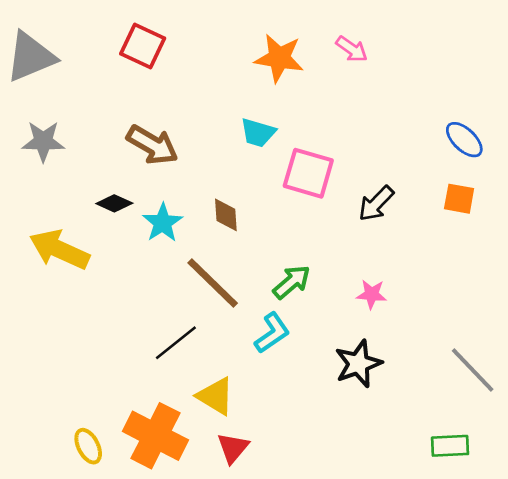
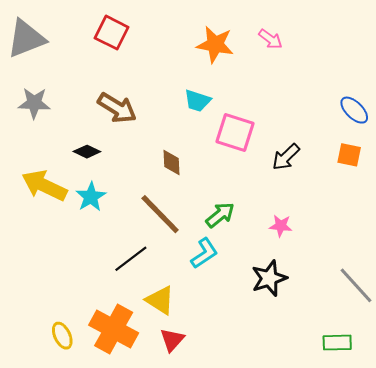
cyan star: (163, 223) -> (91, 197), moved

